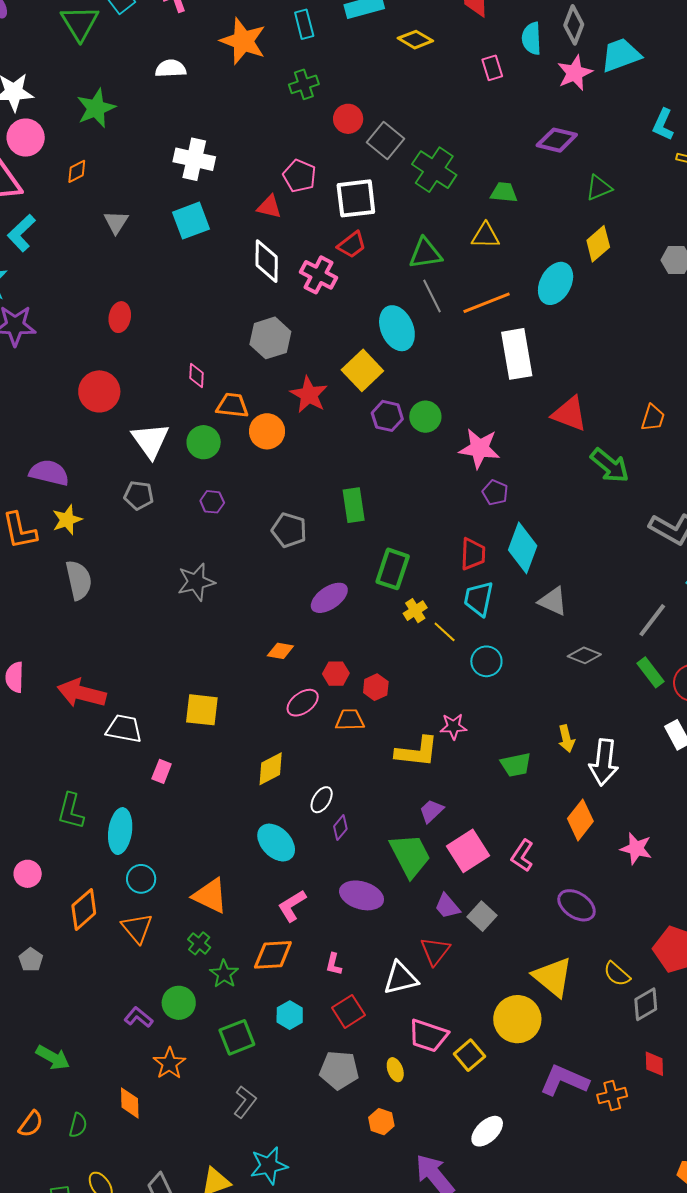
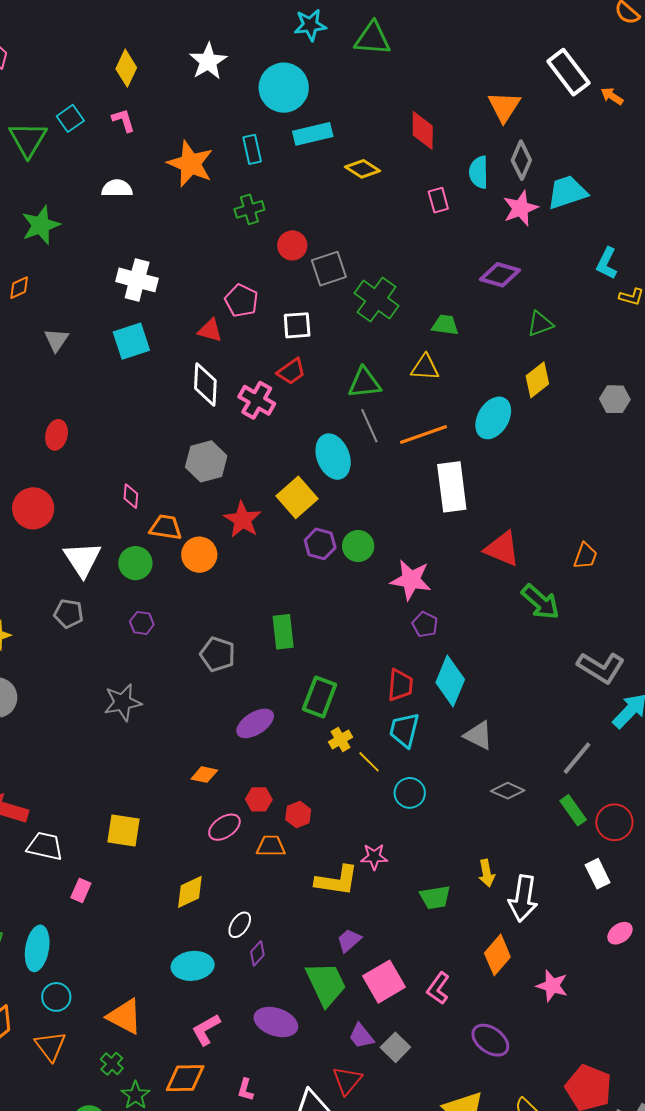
gray square: (385, 141) -> (329, 269), turned 30
white square: (356, 198) -> (297, 325), size x0.7
cyan ellipse: (276, 843) -> (193, 966), turned -54

